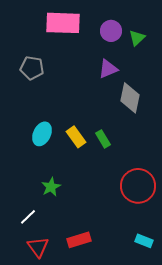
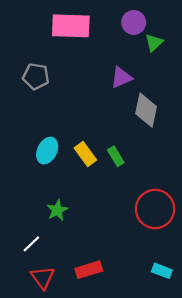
purple circle: (111, 31) -> (134, 22), moved

